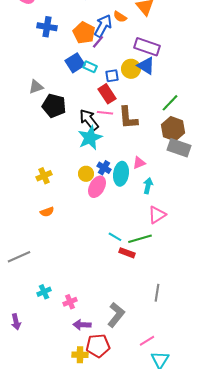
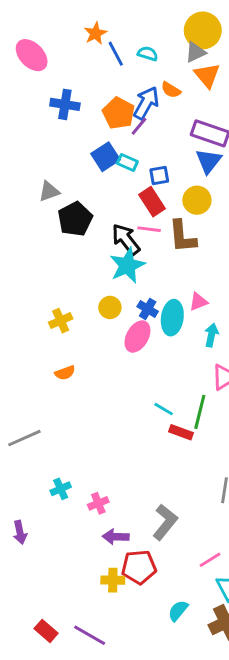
blue triangle: (146, 66) -> (209, 161), turned 36
yellow circle: (131, 69) -> (197, 200), moved
black pentagon: (54, 106) -> (75, 219), turned 30
yellow circle: (86, 174) -> (110, 307), moved
green line: (140, 239) -> (200, 412), turned -60

